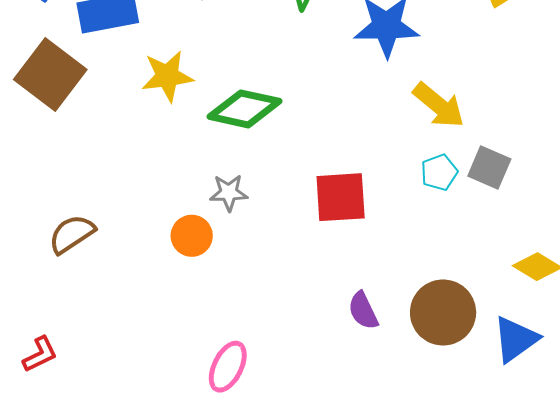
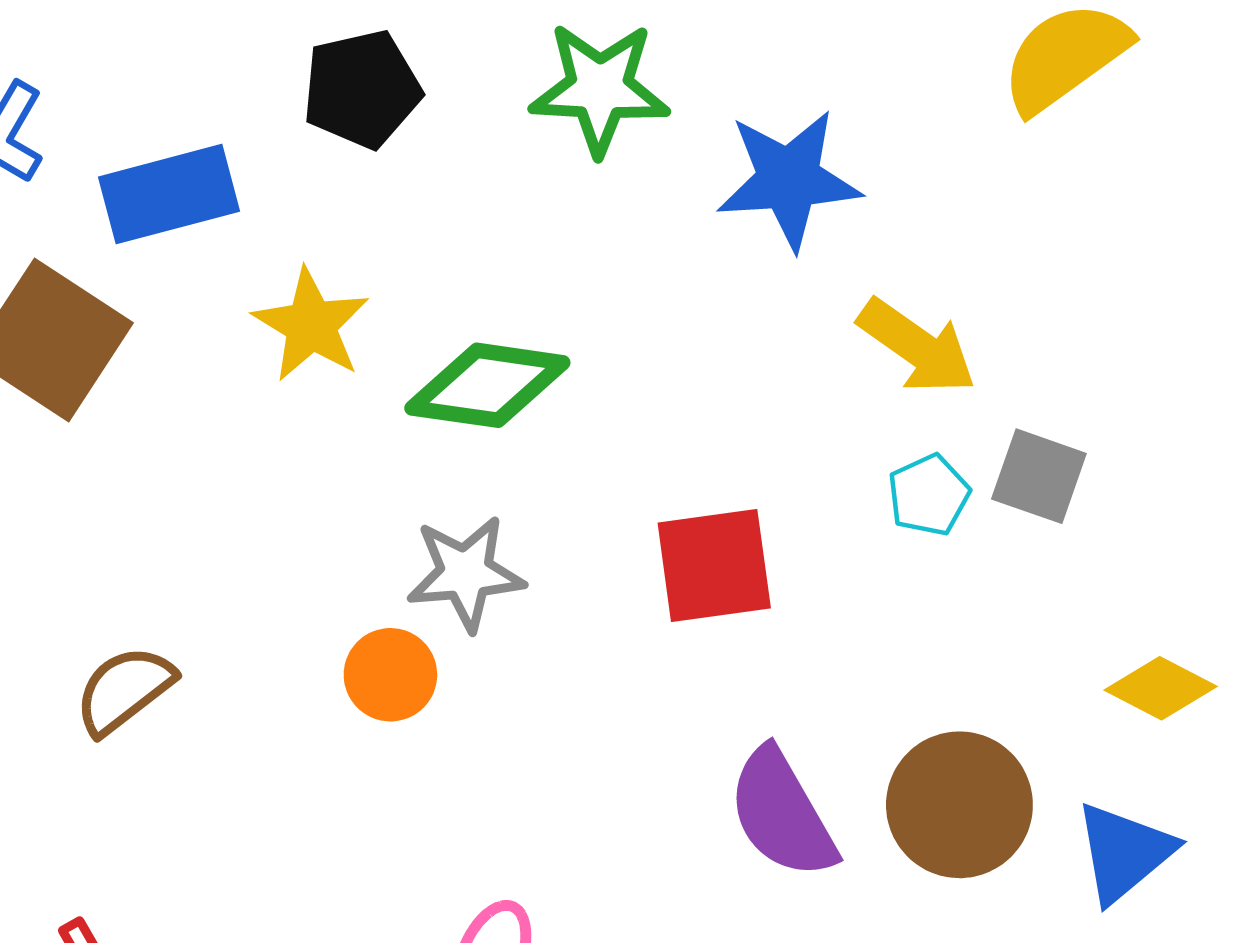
yellow star: (167, 76) -> (311, 325), turned -30
gray star: (229, 193) -> (466, 573), size x1.4
purple semicircle: (363, 311) -> (782, 813), size x1.6

